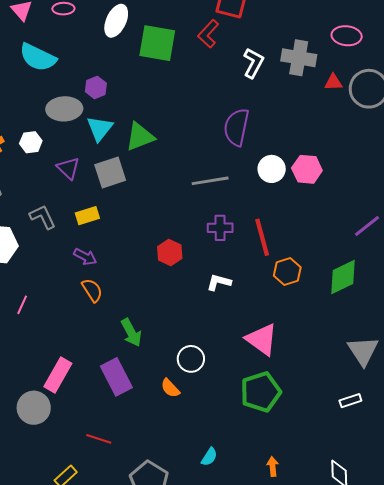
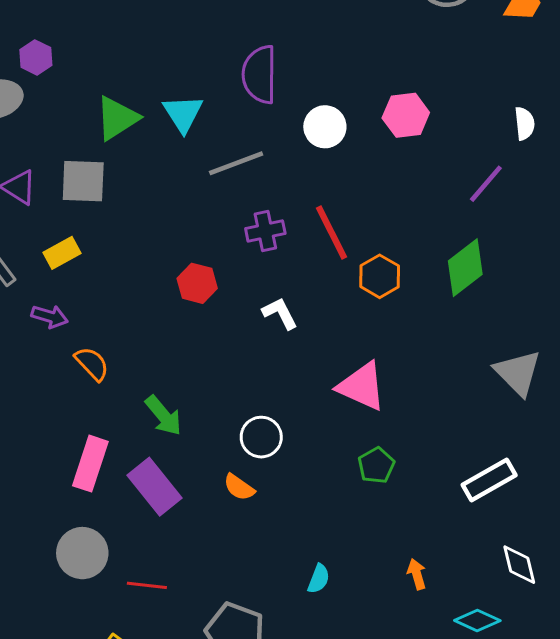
cyan triangle: (100, 128) -> (183, 113), moved
pink hexagon: (307, 169) -> (406, 115), moved
gray square: (110, 173) -> (83, 181), turned 32
purple arrow: (85, 257) -> (50, 316), moved
white L-shape: (219, 282) -> (280, 313), turned 60
pink rectangle: (58, 375) -> (90, 464), moved
green pentagon: (261, 392) -> (376, 465), size x0.6
white rectangle: (350, 401) -> (489, 480), moved, size x1.6
gray circle: (34, 408) -> (82, 553), moved

